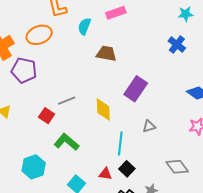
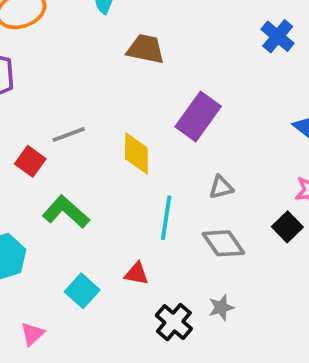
gray diamond: (177, 167) -> (223, 243), moved
black square: (127, 169) -> (287, 227), moved

